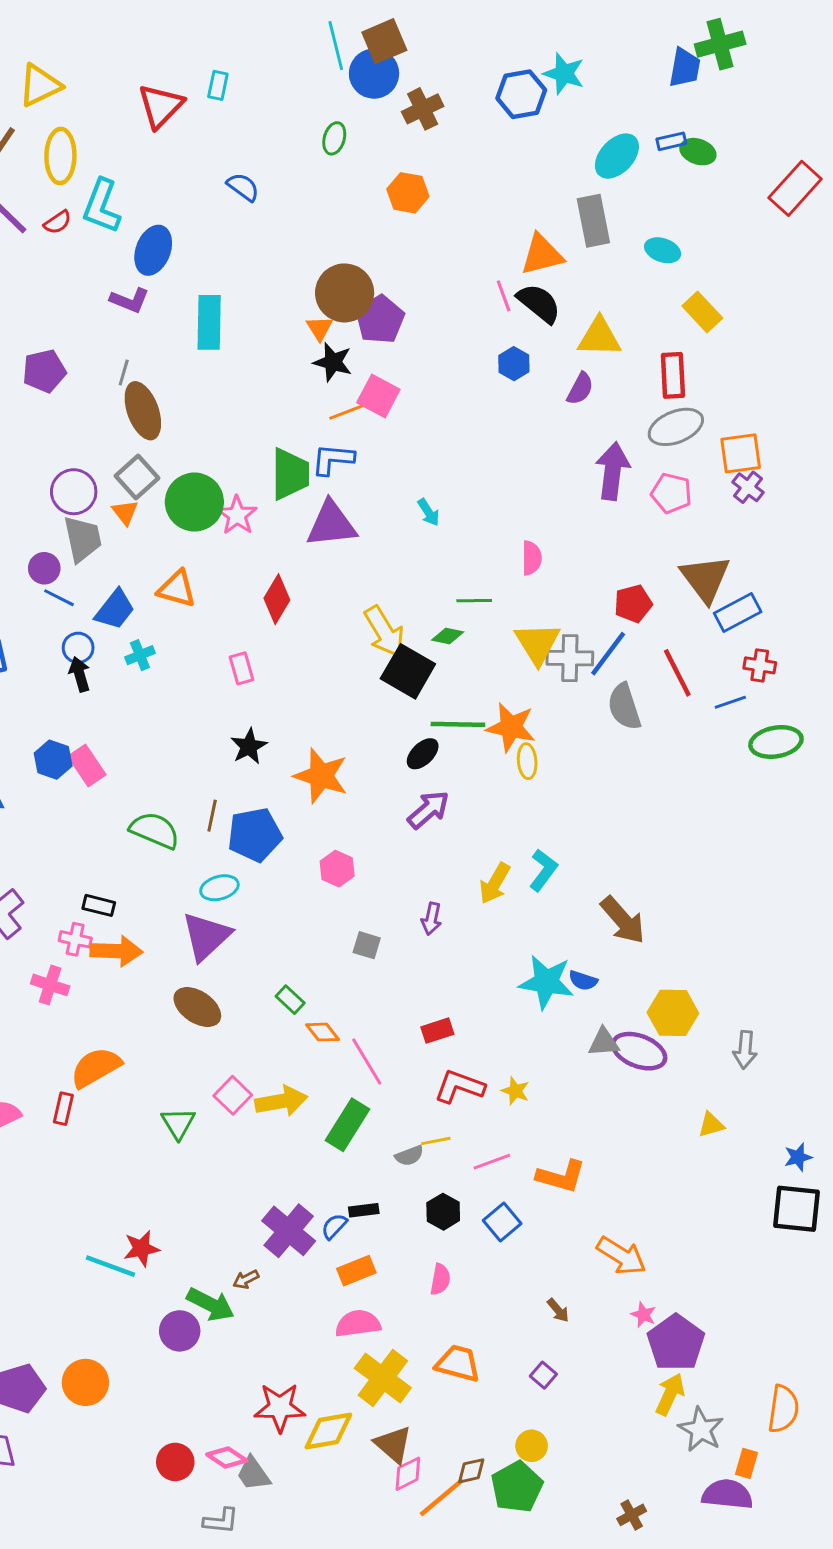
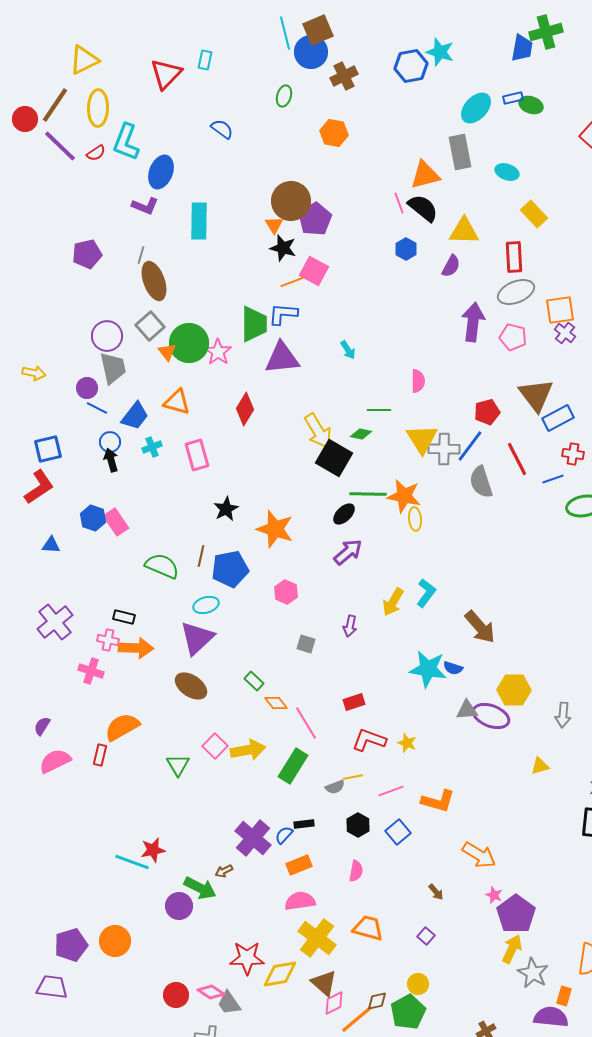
orange triangle: (125, 512) -> (167, 352), moved
pink rectangle: (242, 668) -> (197, 455), moved, size x1.4

